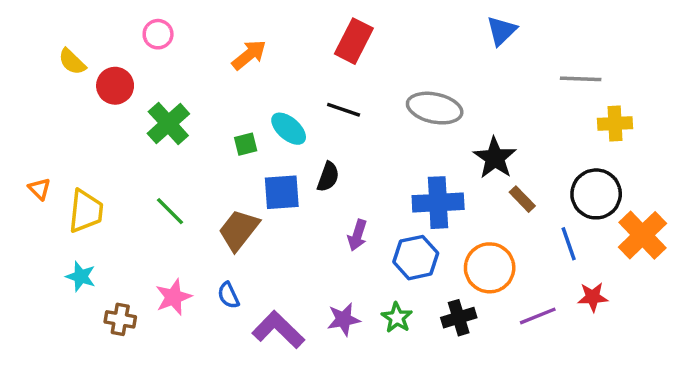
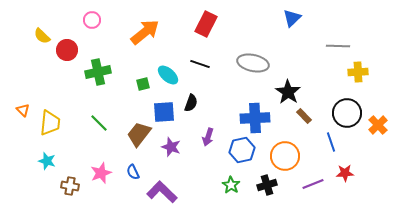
orange arrow: (249, 55) -> (145, 32), size x1.4
green cross: (168, 124) -> (98, 72), turned 30
orange cross: (642, 235) -> (378, 125), moved, size x0.7
purple star: (344, 319) -> (171, 147), moved, turned 30

